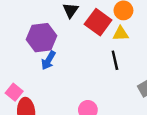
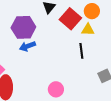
blue arrow: (48, 60) -> (27, 46), turned 35

